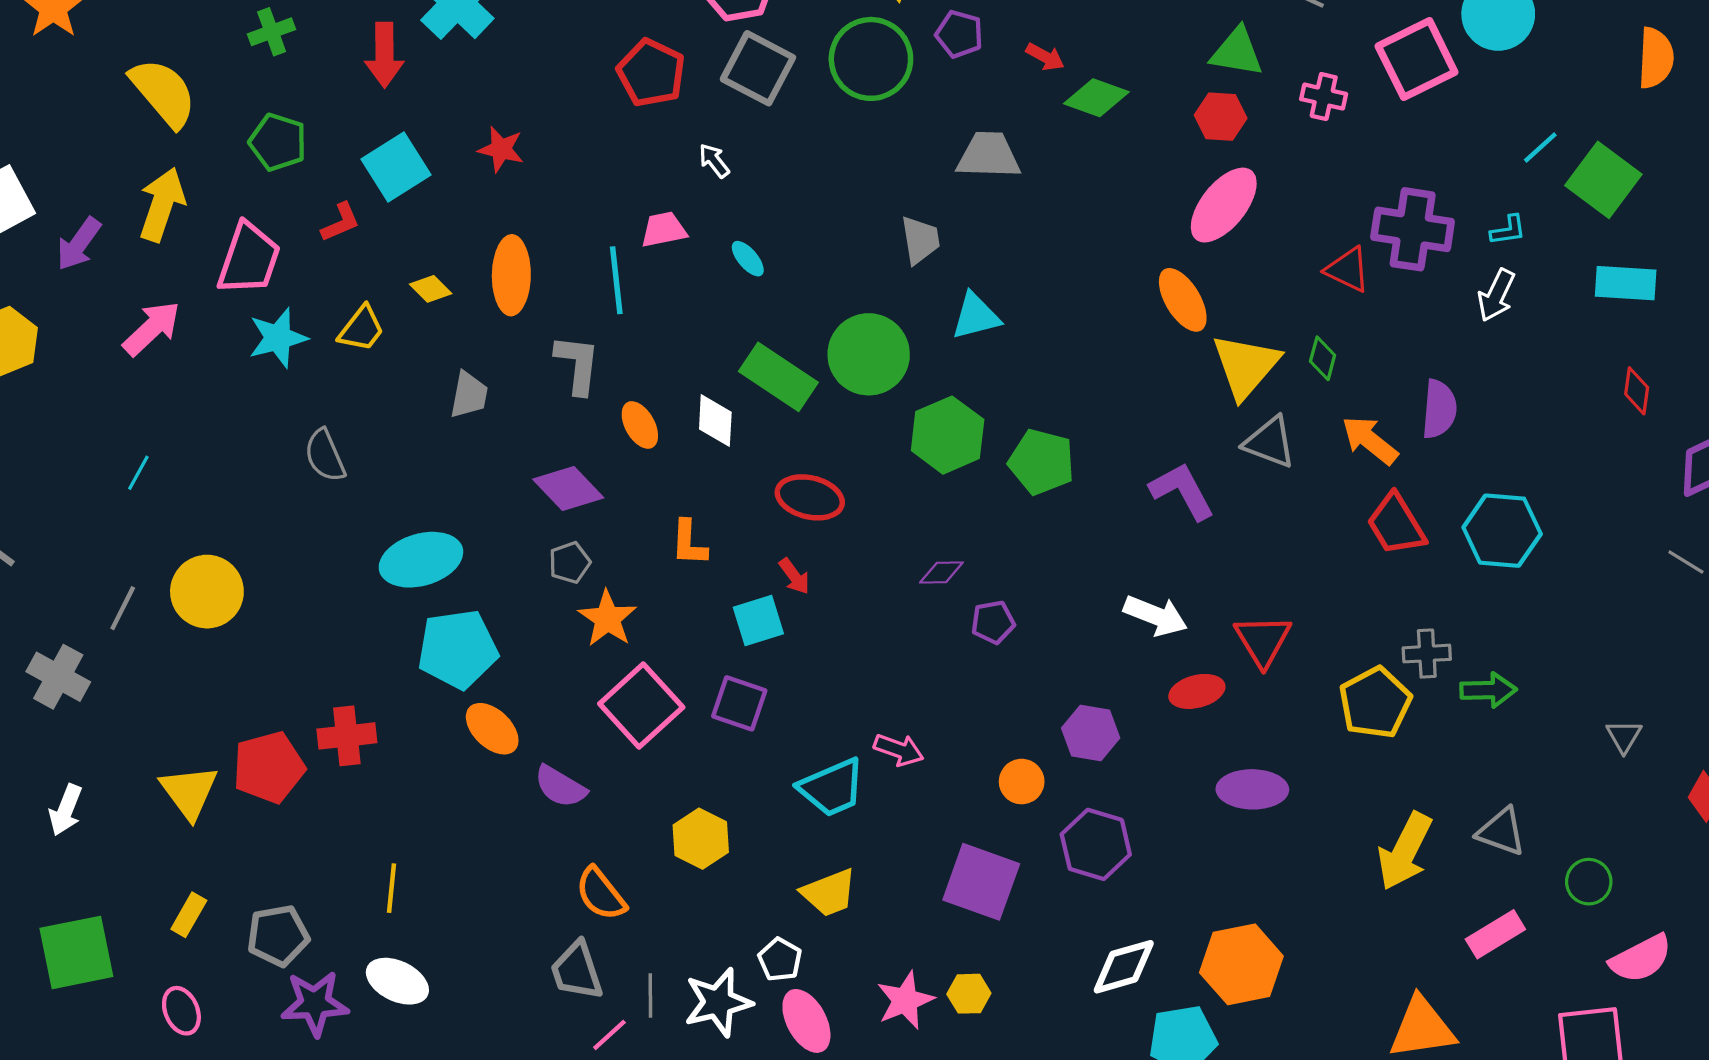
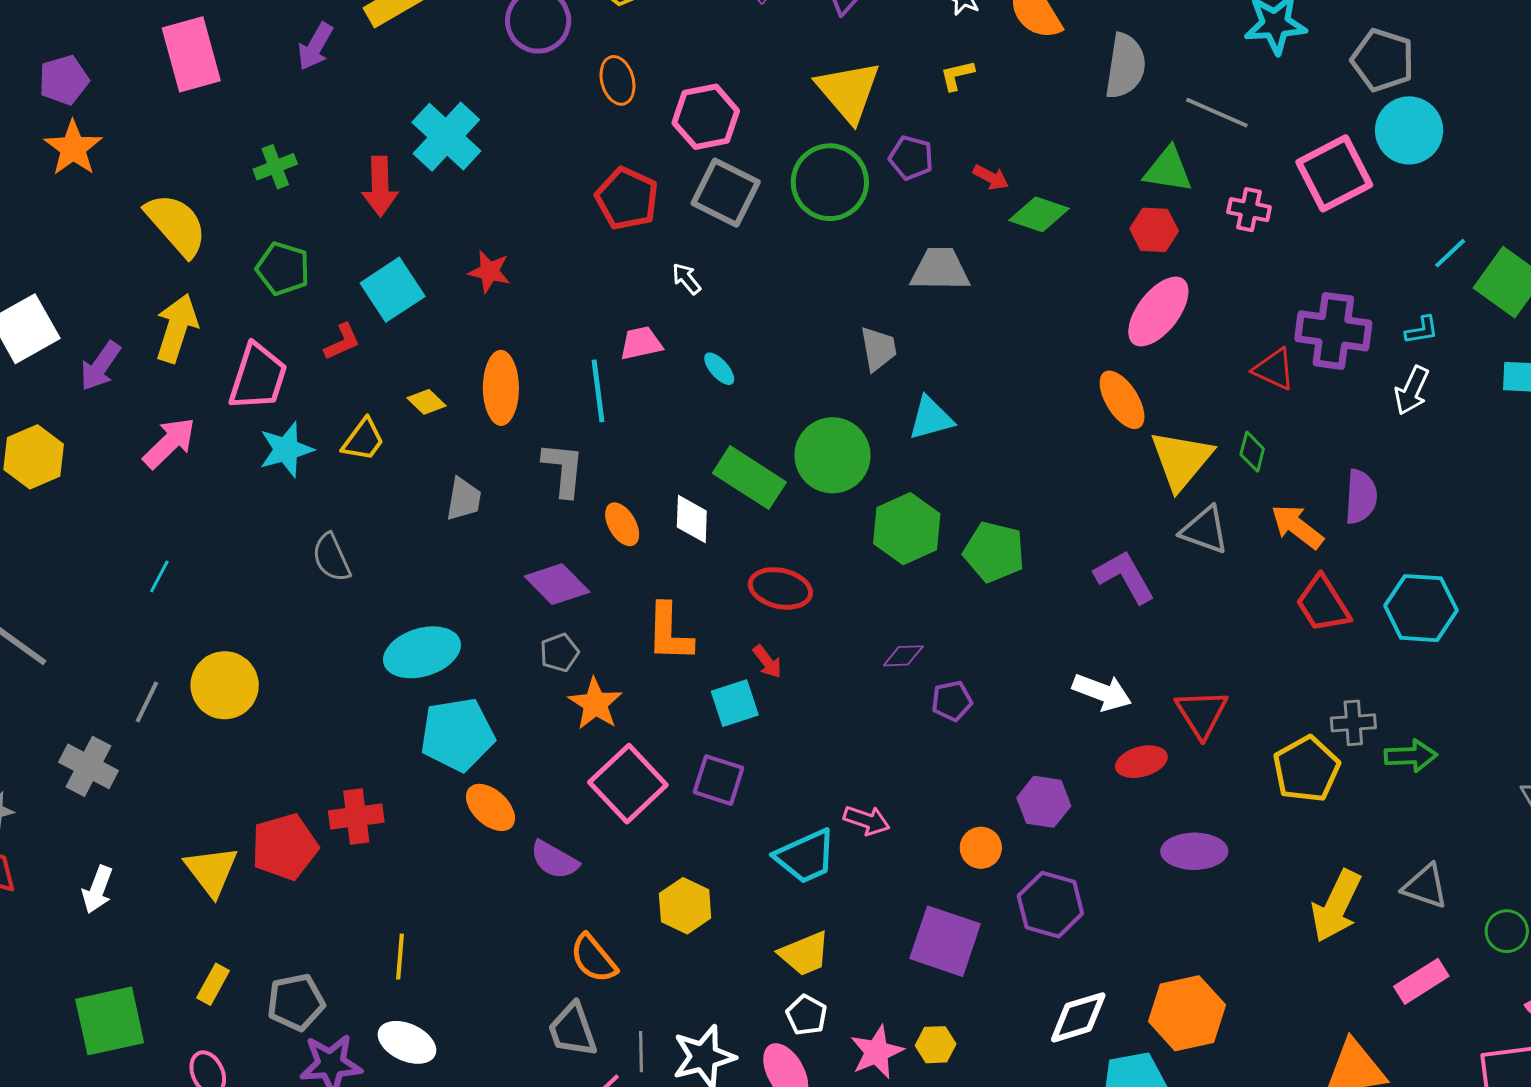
orange L-shape: (689, 543) -> (669, 633), size x1.4
white pentagon: (780, 960) -> (807, 1015), moved

